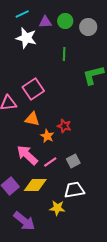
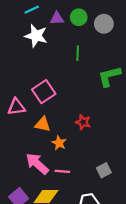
red star: (64, 126) -> (83, 122), moved
gray square: (73, 161) -> (104, 170), moved
pink line: (50, 162) -> (62, 171), turned 40

